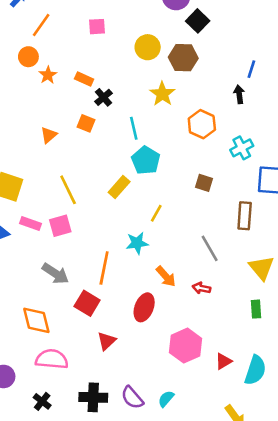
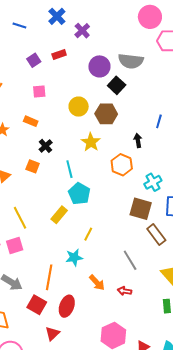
orange rectangle: (84, 79) -> (31, 121), moved
black arrow: (239, 94) -> (138, 140), moved
brown square: (204, 183) -> (141, 209), moved, size x1.6
brown rectangle: (245, 216) -> (156, 234), turned -40
red ellipse: (144, 307) -> (67, 306), moved

